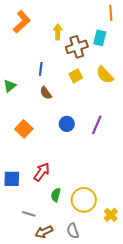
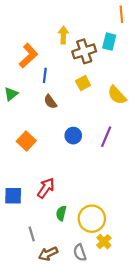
orange L-shape: (22, 22) -> (28, 56), moved
yellow semicircle: (105, 75) -> (117, 95), moved
gray line: (29, 214) -> (32, 234), turned 56
yellow cross: (111, 215) -> (104, 242), moved

